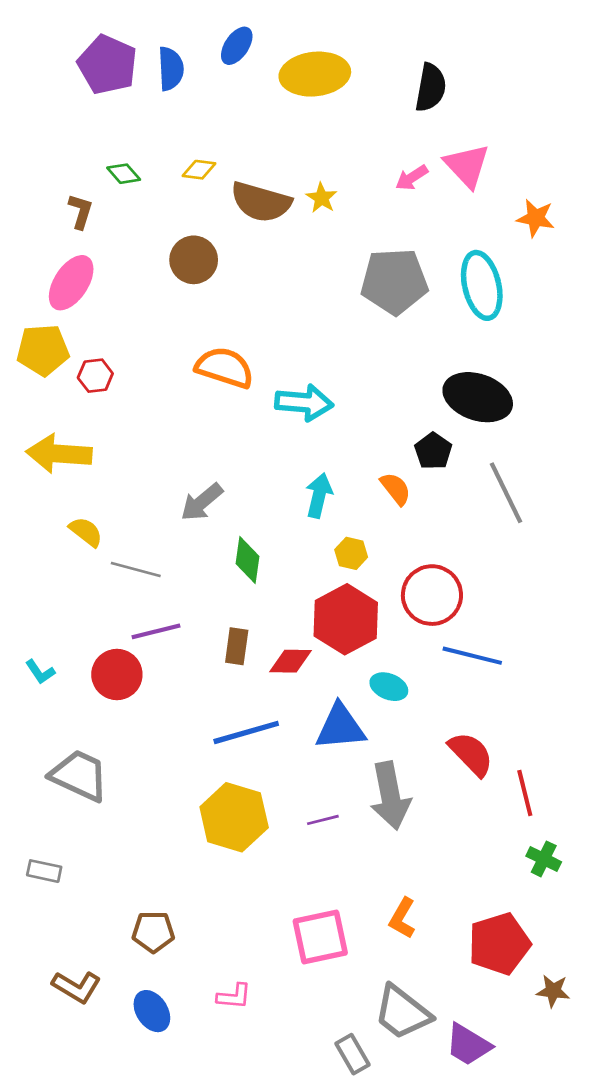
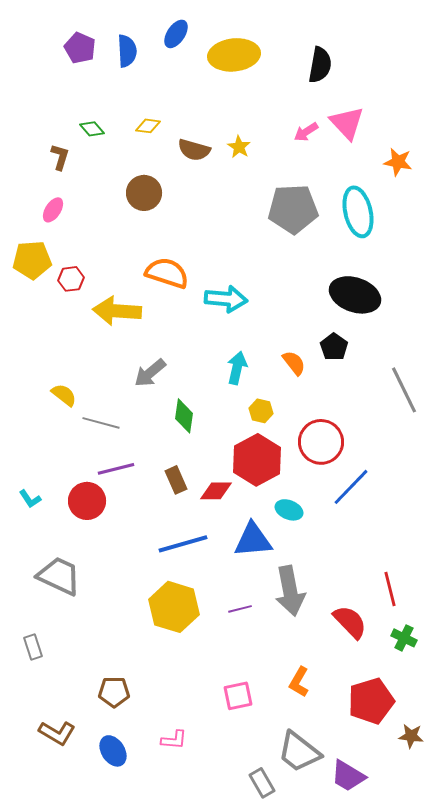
purple pentagon: (107, 65) -> (80, 48), size x0.7
brown semicircle: (261, 202) -> (194, 150), size x0.7
pink ellipse: (71, 283) -> (53, 210), size x0.6
black pentagon: (433, 451) -> (334, 347), moved
yellow arrow: (59, 454) -> (117, 311), moved
gray line: (506, 493) -> (404, 390), moved
brown rectangle: (237, 646) -> (176, 480), turned -32
blue line: (472, 656) -> (351, 487), turned -60
red semicircle: (471, 754) -> (350, 622), moved
gray rectangle: (44, 871) -> (33, 647), turned 60
pink square: (320, 937) -> (238, 696), size x0.7

